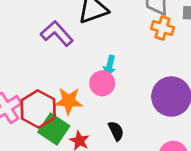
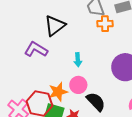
pink circle: (102, 83) -> (78, 85), moved
black semicircle: (116, 131) -> (96, 102), size x1.5

